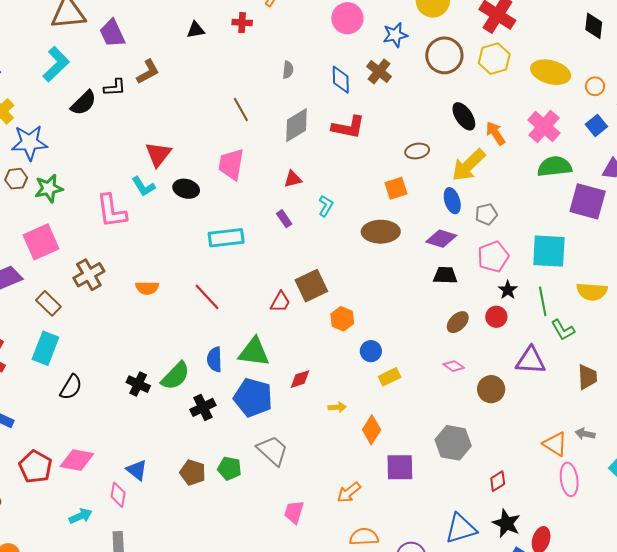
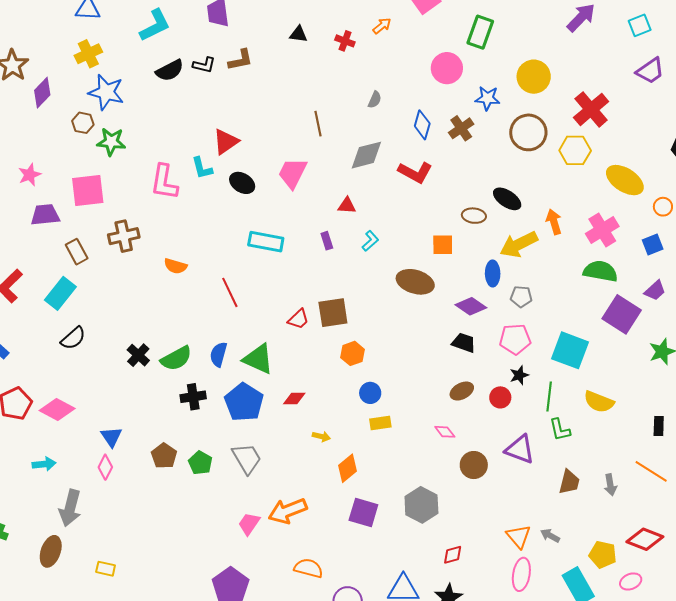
black ellipse: (464, 116) -> (507, 199), moved, turned -40
orange arrow: (349, 492) -> (288, 511), moved, size x1.5
pink diamond: (118, 495) -> (105, 467), moved

